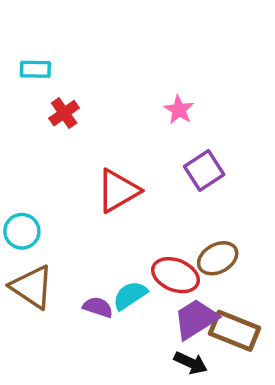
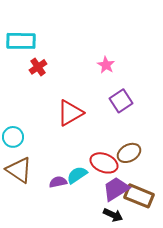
cyan rectangle: (35, 69) -> (21, 41), size x1.6
purple semicircle: (98, 307) -> (58, 182), turned -30

